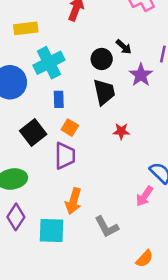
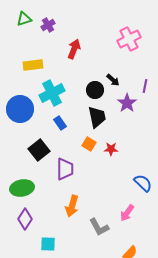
blue rectangle: (59, 99) -> (60, 123), turned -32
orange square: (70, 128) -> (89, 144), moved
pink arrow: (145, 196) -> (127, 213), moved
cyan square: (51, 230) -> (48, 244), moved, size x0.7

